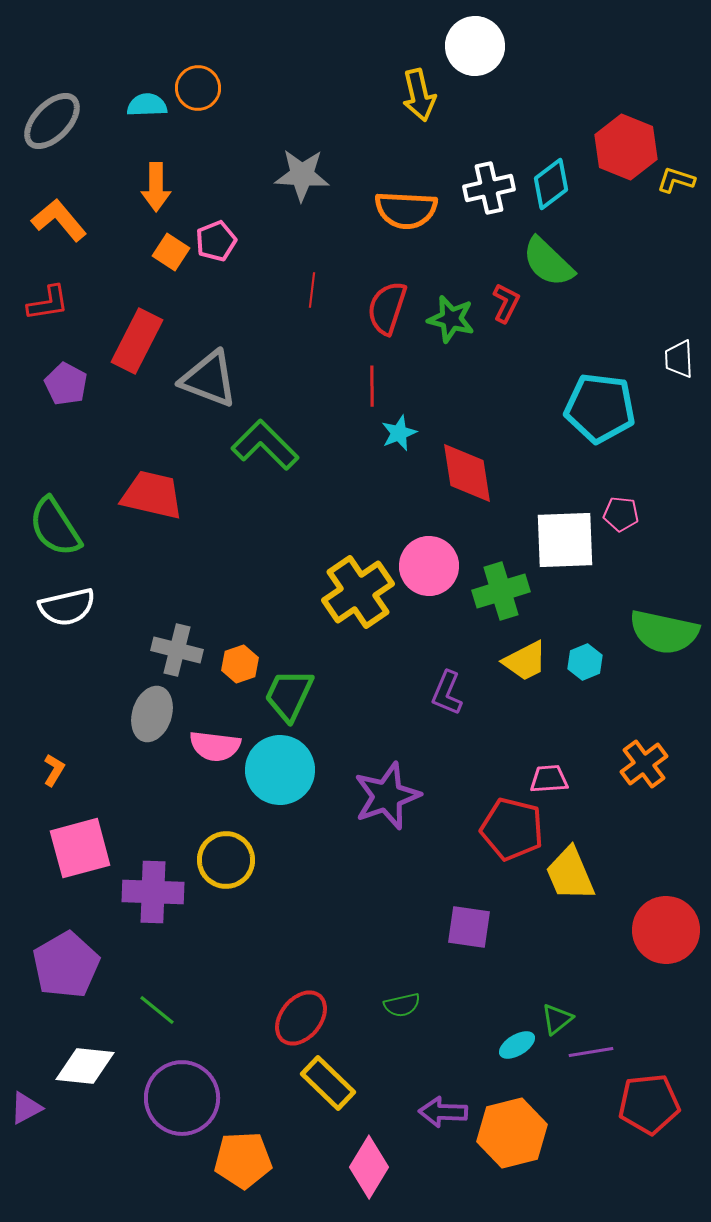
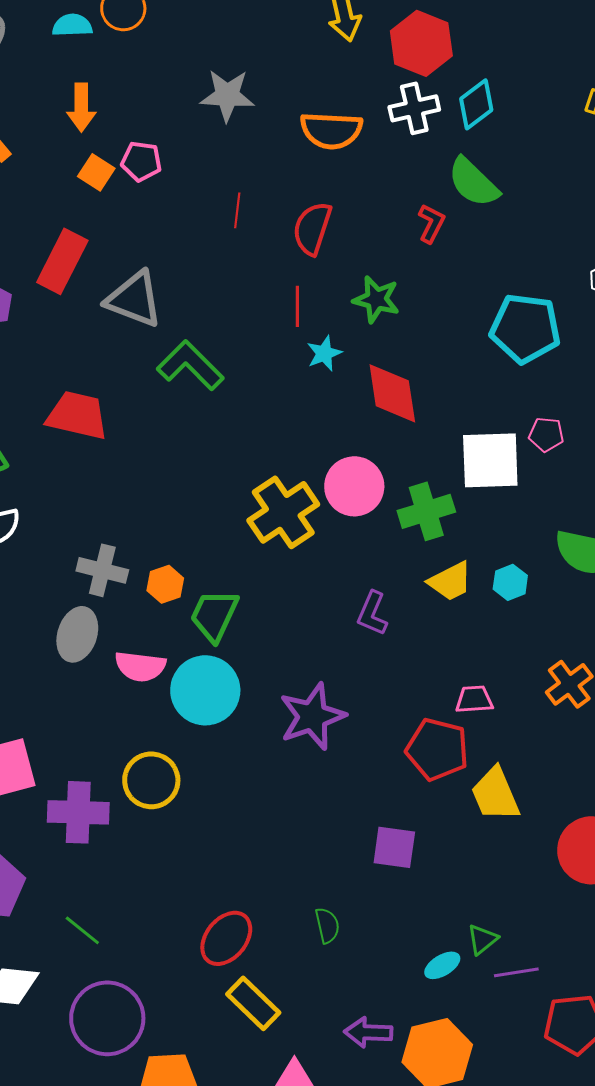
red hexagon: (626, 147) -> (421, 43), moved
pink pentagon: (216, 241) -> (141, 161), turned 30
green star: (451, 319) -> (376, 299), moved
green semicircle: (402, 1005) -> (327, 925), turned -90

